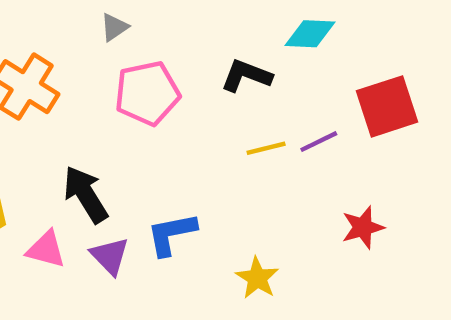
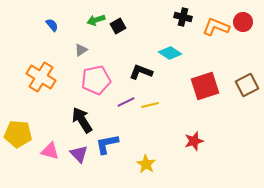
cyan diamond: (310, 34) -> (170, 53), turned 30
purple line: (319, 142) -> (126, 102), moved
black arrow: (86, 194) -> (82, 120), moved

